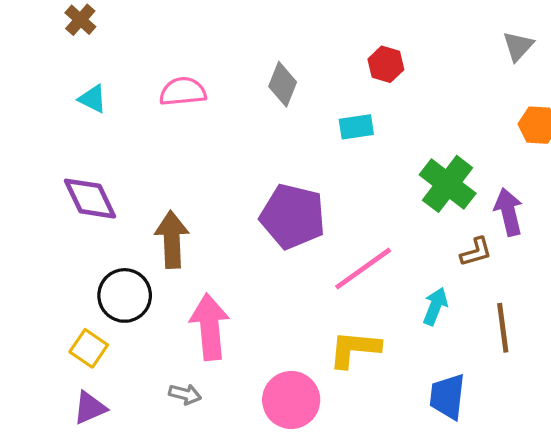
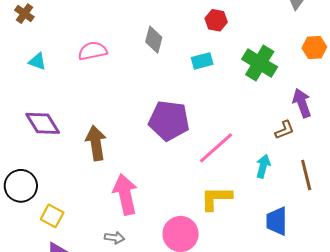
green cross: (448, 184) -> (260, 63), moved
black circle: (125, 295) -> (21, 186), moved

